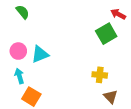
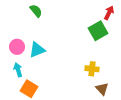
green semicircle: (23, 12) -> (36, 11), moved
red arrow: (118, 14) -> (109, 13), turned 88

